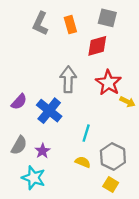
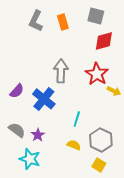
red diamond: (97, 46) -> (104, 41), moved
gray semicircle: (19, 145) -> (17, 130), turned -84

